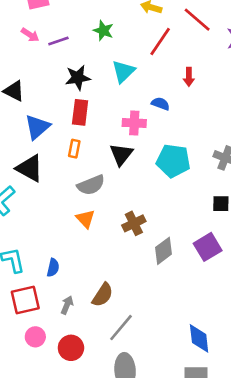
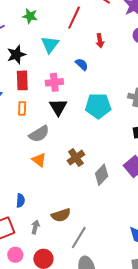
blue semicircle: (160, 104) -> (82, 64), turned 32
pink cross: (134, 123) -> (54, 82), moved
brown semicircle: (103, 295) -> (61, 215), turned 48

